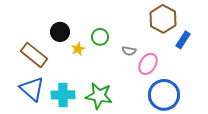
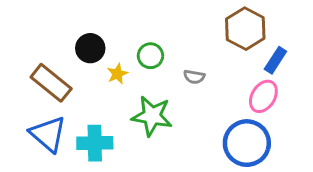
pink ellipse: (148, 64) -> (263, 96), moved
green star: (99, 96) -> (152, 116), moved

